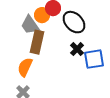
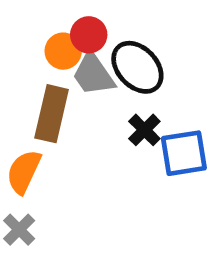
gray trapezoid: (30, 25) -> (93, 74), moved

